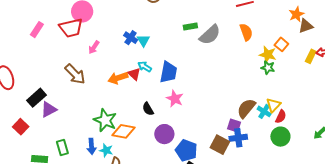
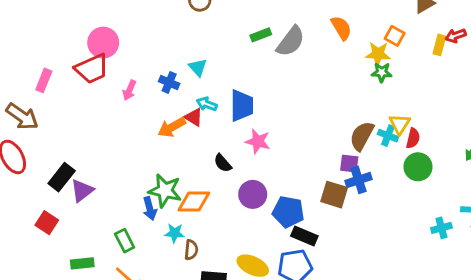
blue cross: (131, 38) -> (169, 82), moved
brown arrow: (75, 74) -> (22, 117), moved
blue arrow: (91, 146) -> (150, 208), moved
green rectangle: (62, 147) -> (125, 241), moved

